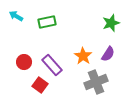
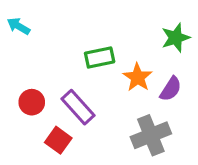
green rectangle: (47, 22) -> (100, 58), moved
orange star: (83, 56) -> (138, 77), moved

